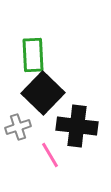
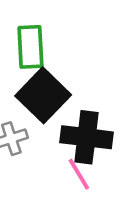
pink line: (50, 155) -> (79, 174), moved

